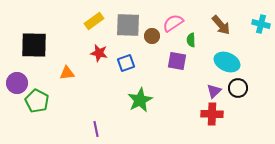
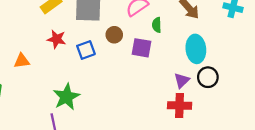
brown circle: (152, 36) -> (114, 35), moved
cyan ellipse: (227, 62) -> (196, 49), turned 60
green star: (140, 100) -> (66, 97), moved

